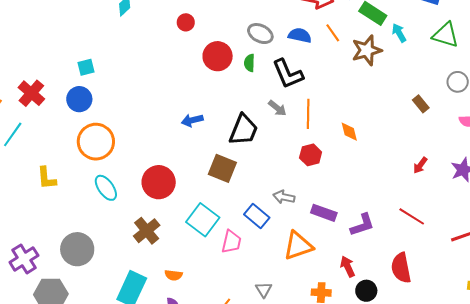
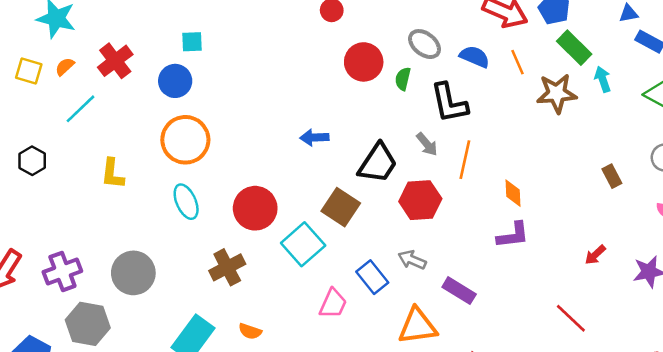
red hexagon: (311, 155) -> (420, 200), moved, size x1.4
cyan square: (203, 220) -> (303, 244), moved
purple L-shape: (362, 225) -> (513, 235), moved

